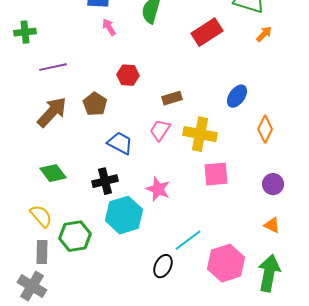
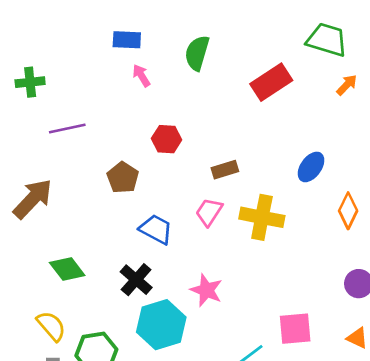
brown arrow: (52, 112) -> (33, 199), moved
pink square: (216, 174) -> (295, 329), moved
black cross: (105, 181) -> (136, 280), turned -35

